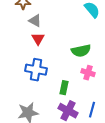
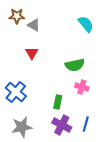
gray triangle: (35, 21) -> (34, 25), moved
blue cross: (36, 70) -> (16, 92), moved, turned 30

